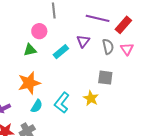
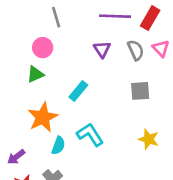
cyan rectangle: (61, 52) -> (78, 91), moved
yellow star: (91, 98) -> (149, 139), moved
cyan L-shape: (62, 103) -> (90, 135), turned 120

